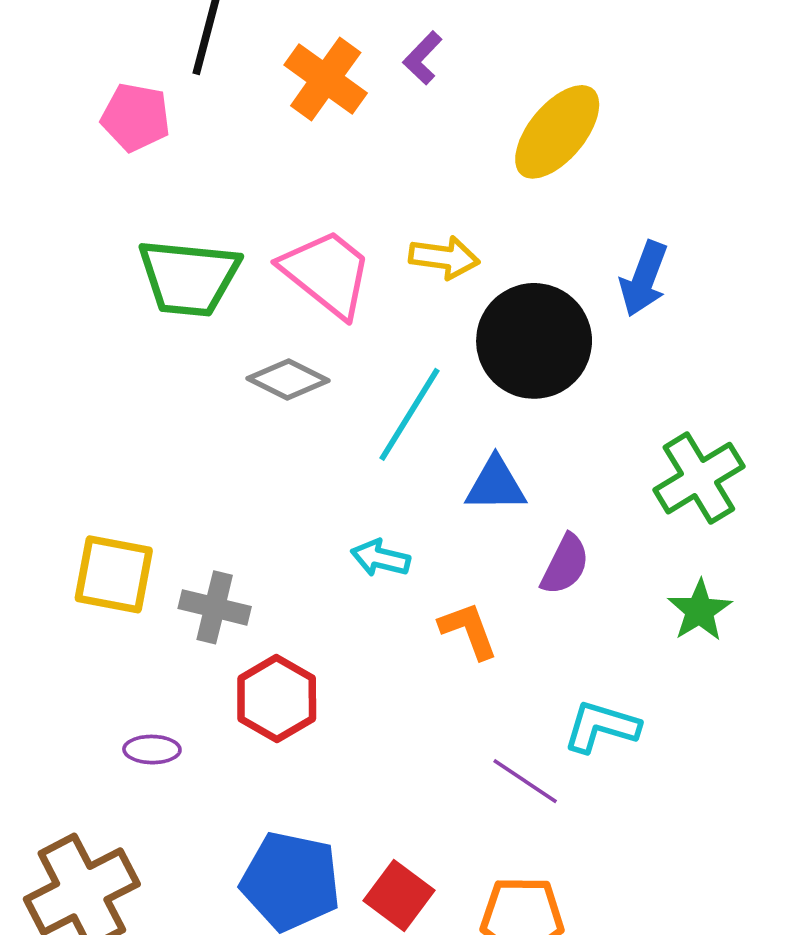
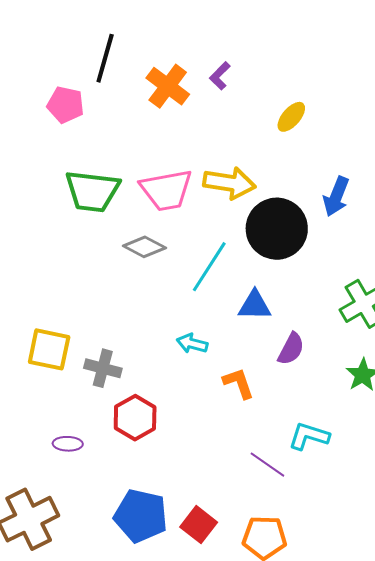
yellow ellipse: (557, 132) -> (291, 117), size x0.6
yellow arrow: (444, 257) -> (229, 183), size x1.4
pink trapezoid: (327, 273) -> (166, 190), turned 130

